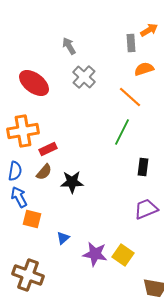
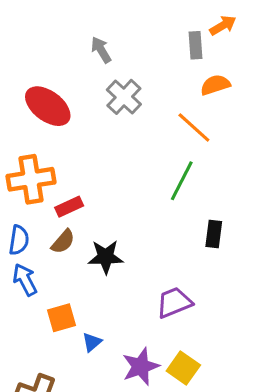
purple trapezoid: (146, 209) -> (174, 303), moved
orange square: (32, 219) -> (61, 318), moved, turned -30
purple star: (95, 254) -> (141, 366), turned -30

